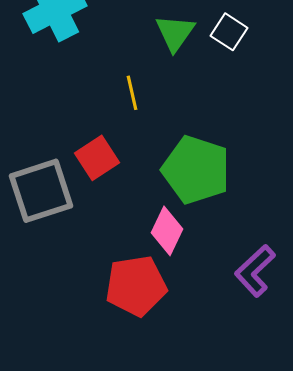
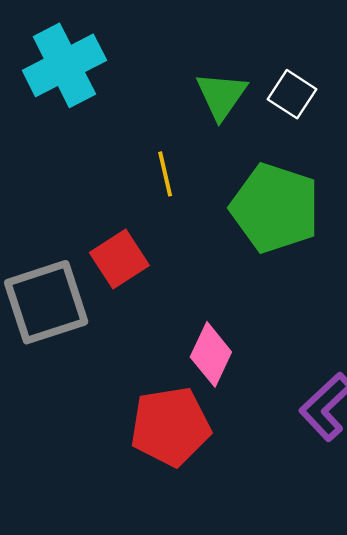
green pentagon: (196, 170) -> (275, 208), moved

